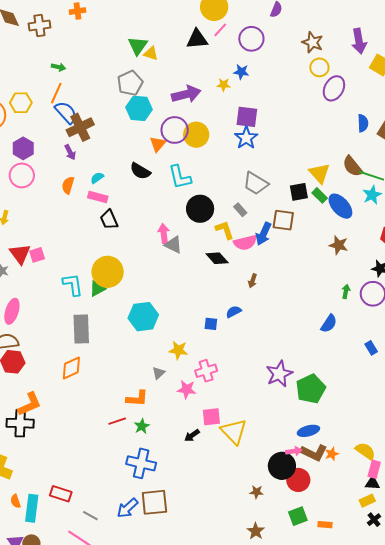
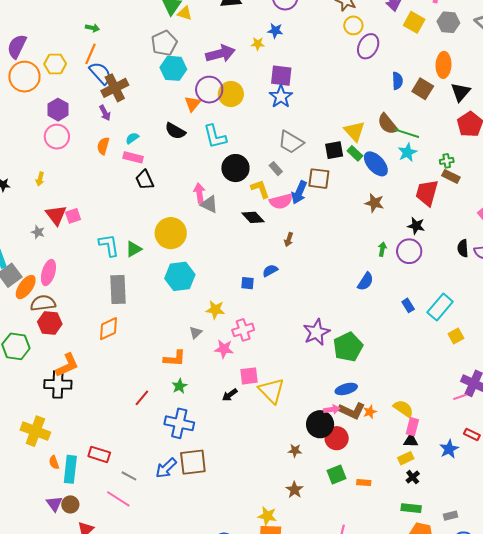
yellow circle: (108, 272) -> (171, 233), moved
red line: (117, 421) -> (142, 398), moved, turned -30

